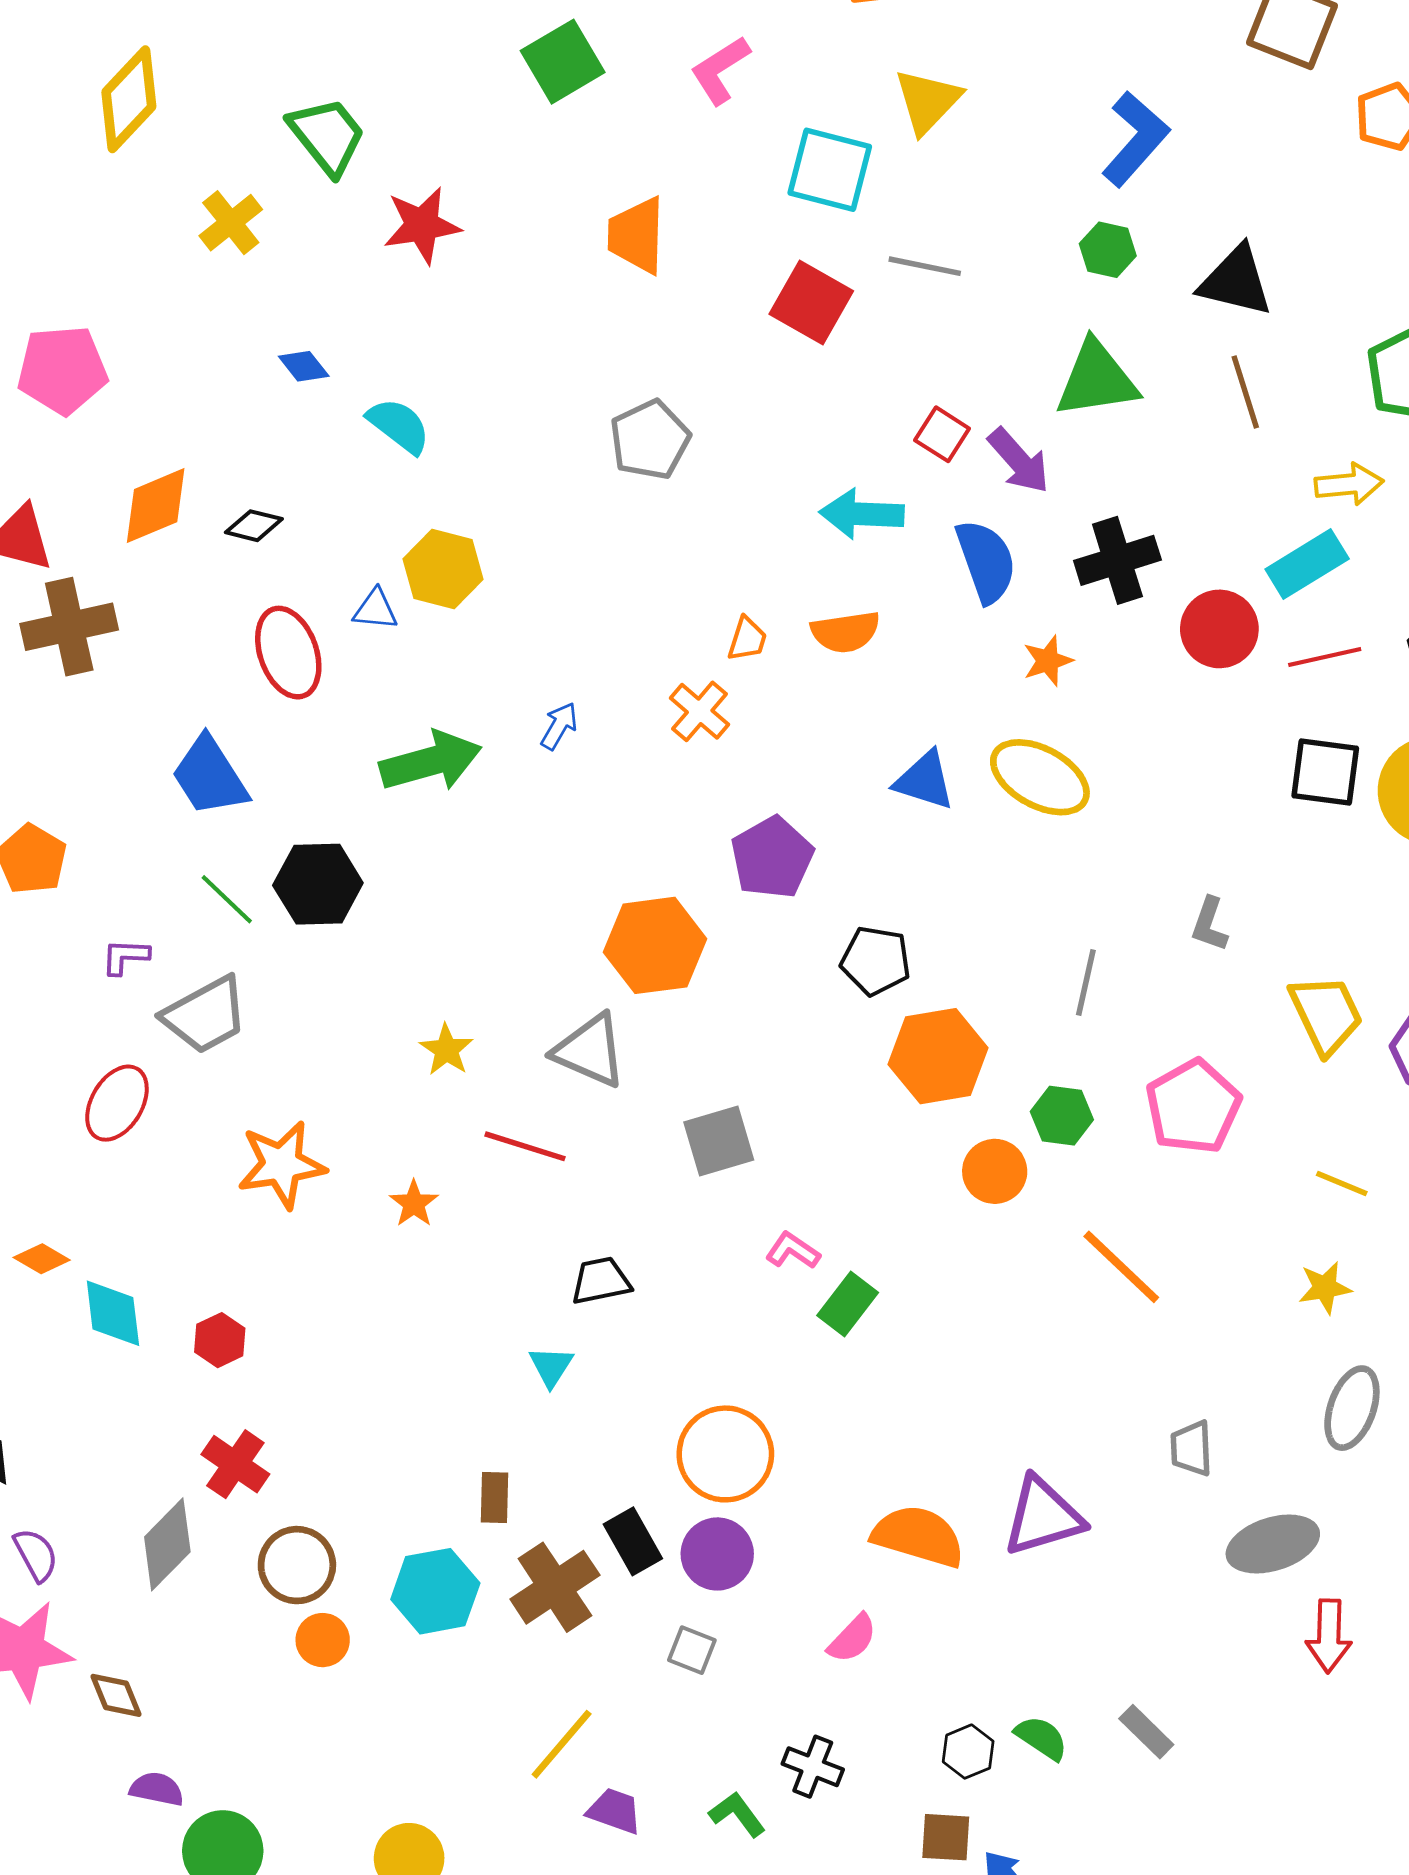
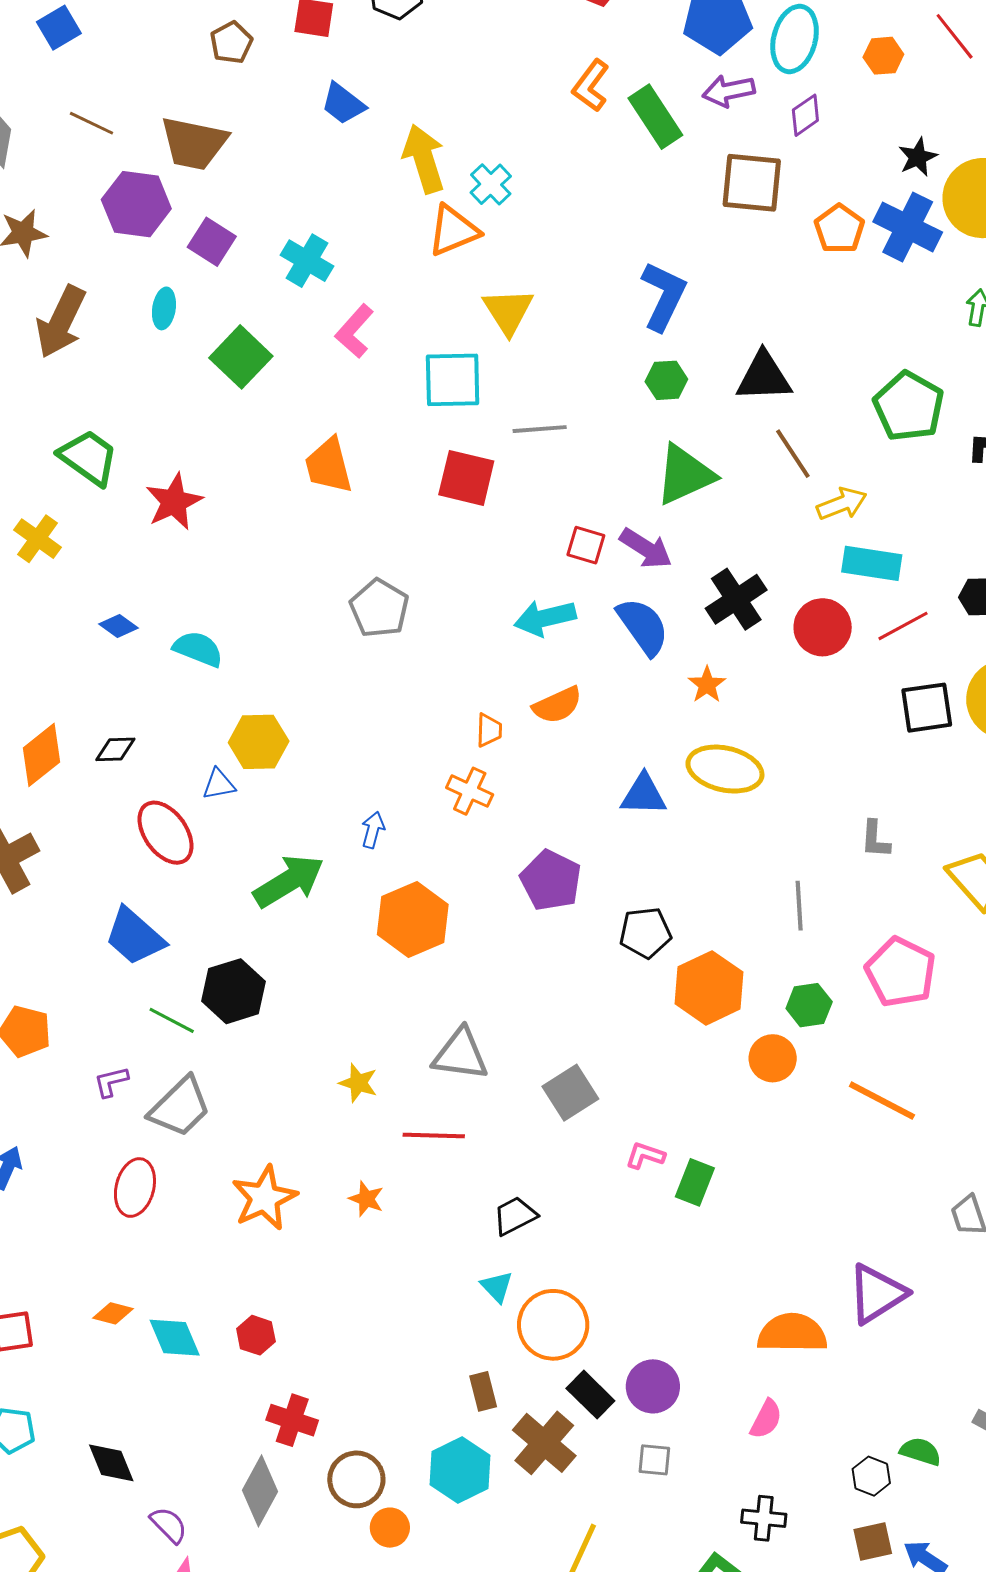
yellow arrow: (1349, 484) -> (842, 504), moved
cyan rectangle: (1307, 564) -> (872, 563), turned 56
orange hexagon: (655, 945) -> (413, 919), moved
orange circle: (725, 1454) -> (553, 1325), moved

